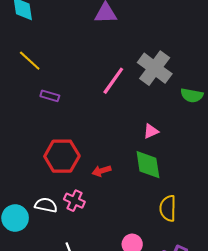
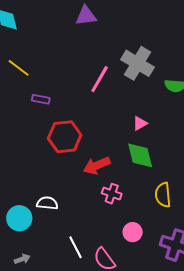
red hexagon: (62, 156) -> (65, 137), moved
red arrow: (101, 171) -> (97, 166), size x1.5
pink cross: (74, 201) -> (112, 194), moved

